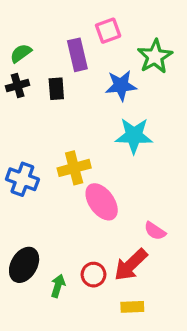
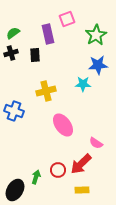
blue star: (121, 86) -> (98, 65), moved
cyan star: (134, 136) -> (83, 84), size x0.7
yellow cross: (74, 168) -> (46, 91), moved
black ellipse: (24, 265) -> (15, 190), moved

